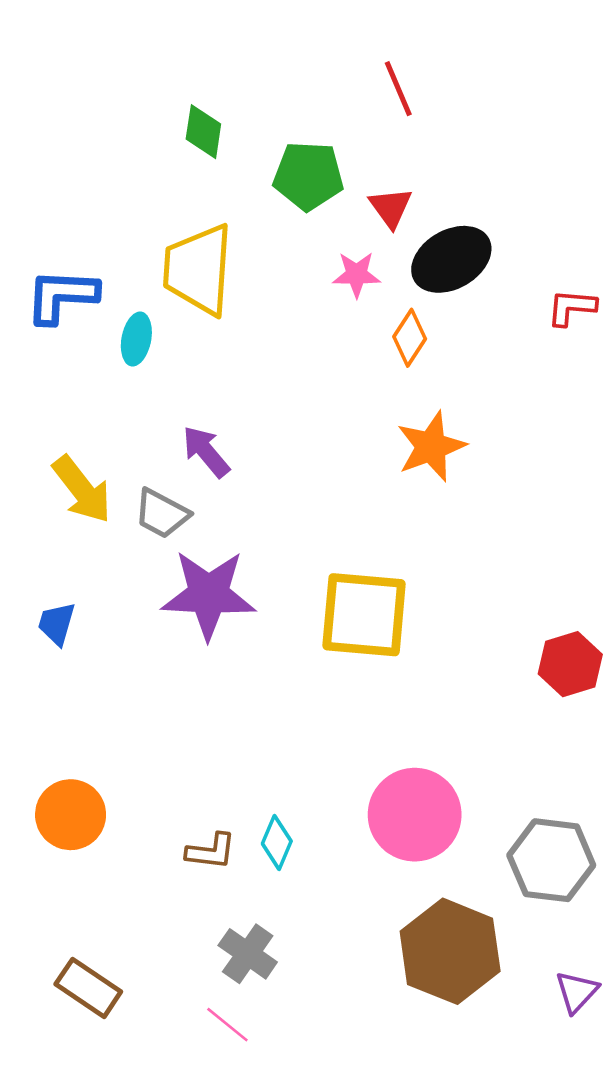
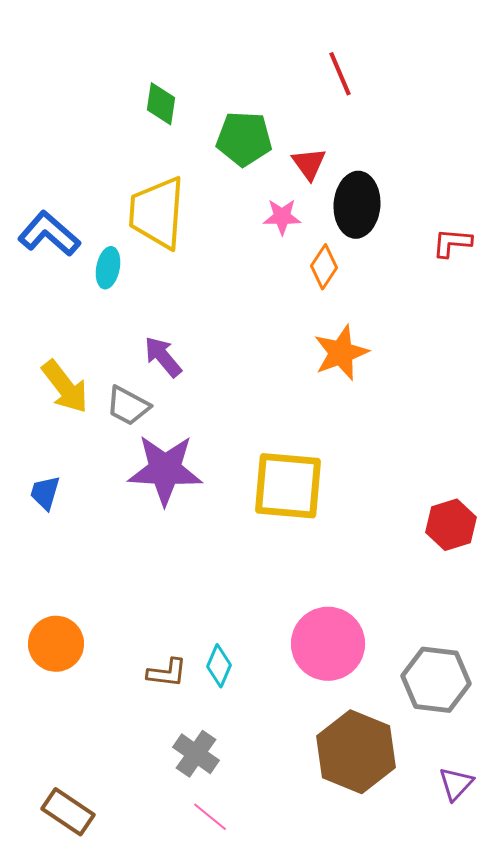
red line: (398, 89) -> (340, 74), moved
black ellipse: (451, 259) -> (357, 205), turned -56
blue L-shape: (62, 296) -> (49, 234), turned 38
brown rectangle: (88, 988) -> (68, 812), moved
pink line: (227, 1025) -> (210, 817), moved

